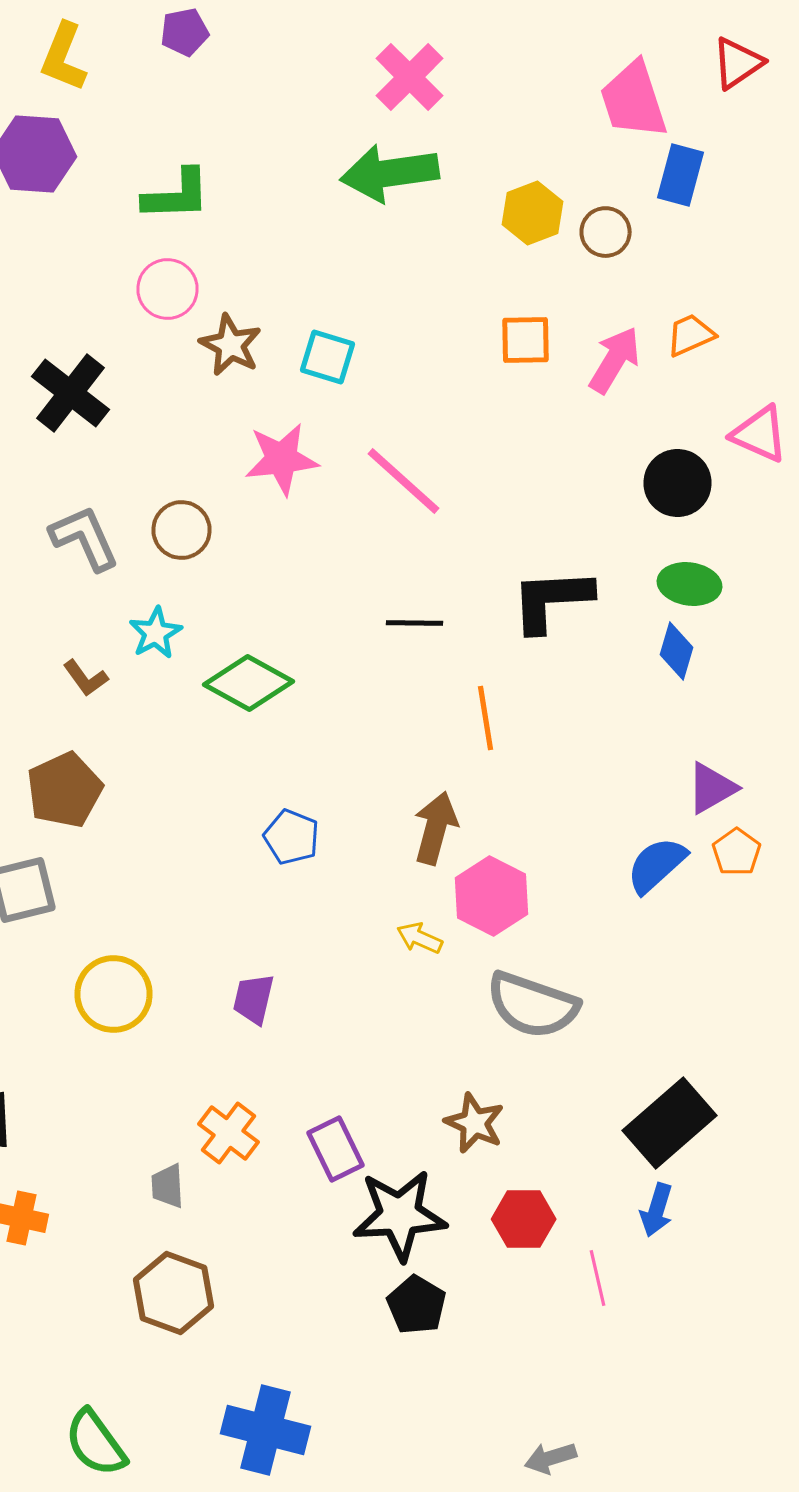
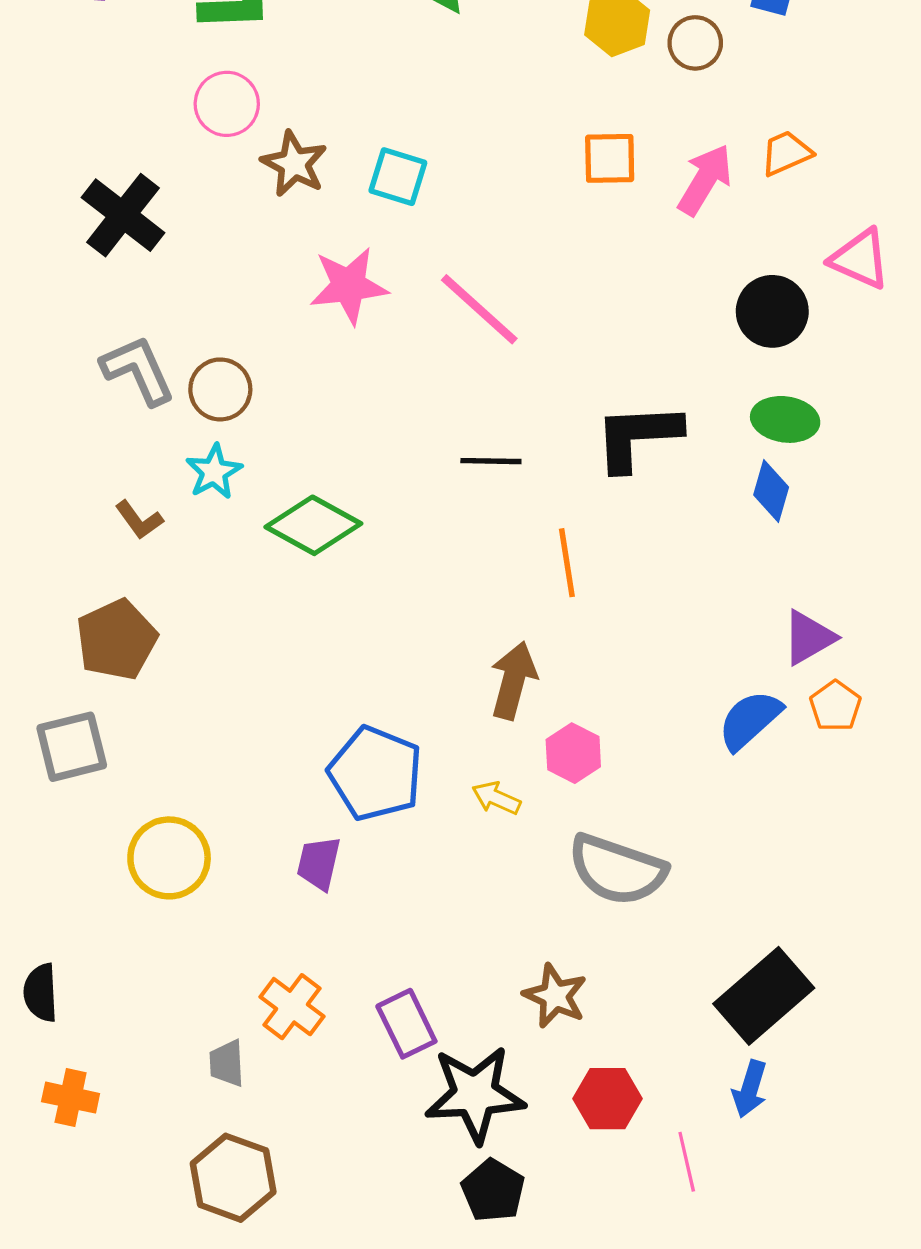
brown circle: (182, 530) -> (220, 389), moved
blue pentagon: (292, 837) -> (375, 773), moved, size x1.6
pink hexagon: (492, 896) -> (573, 753), size x0.7

